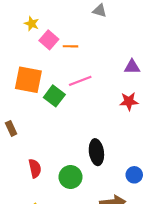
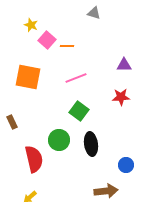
green square: (54, 96) -> (79, 111), moved
red semicircle: (35, 168) -> (34, 159), size x1.5
green circle: (71, 177) -> (59, 140), moved

